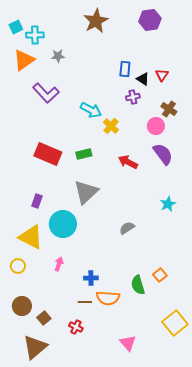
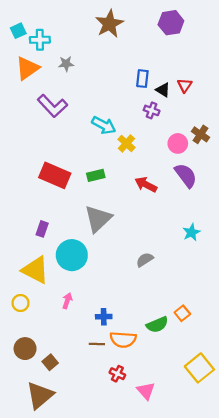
purple cross: (133, 97) -> (152, 110), turned 32
brown cross: (169, 109) -> (201, 134), moved
green semicircle: (138, 285) -> (157, 325), turned -96
red cross: (76, 327) -> (117, 374), moved

